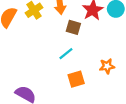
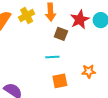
cyan line: (66, 54) -> (52, 57), turned 32

